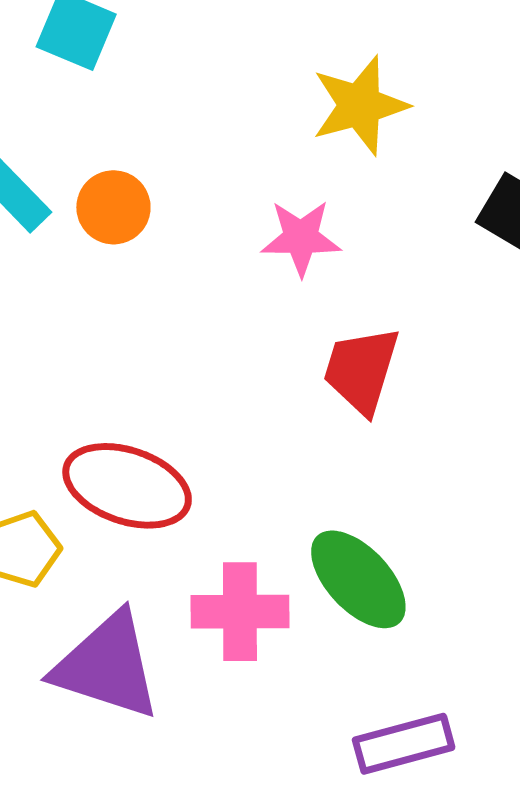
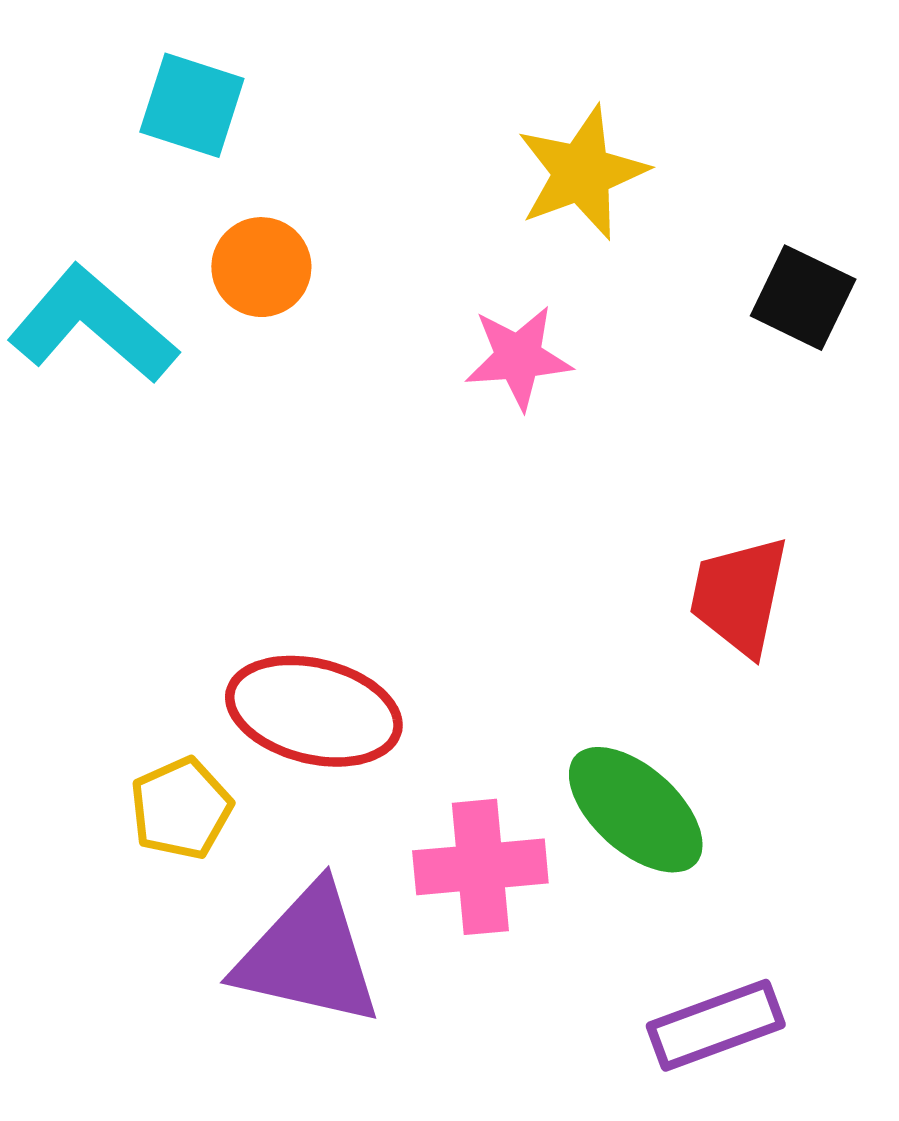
orange circle: (113, 207) -> (261, 267), moved
red trapezoid: (361, 370) -> (739, 596), moved

